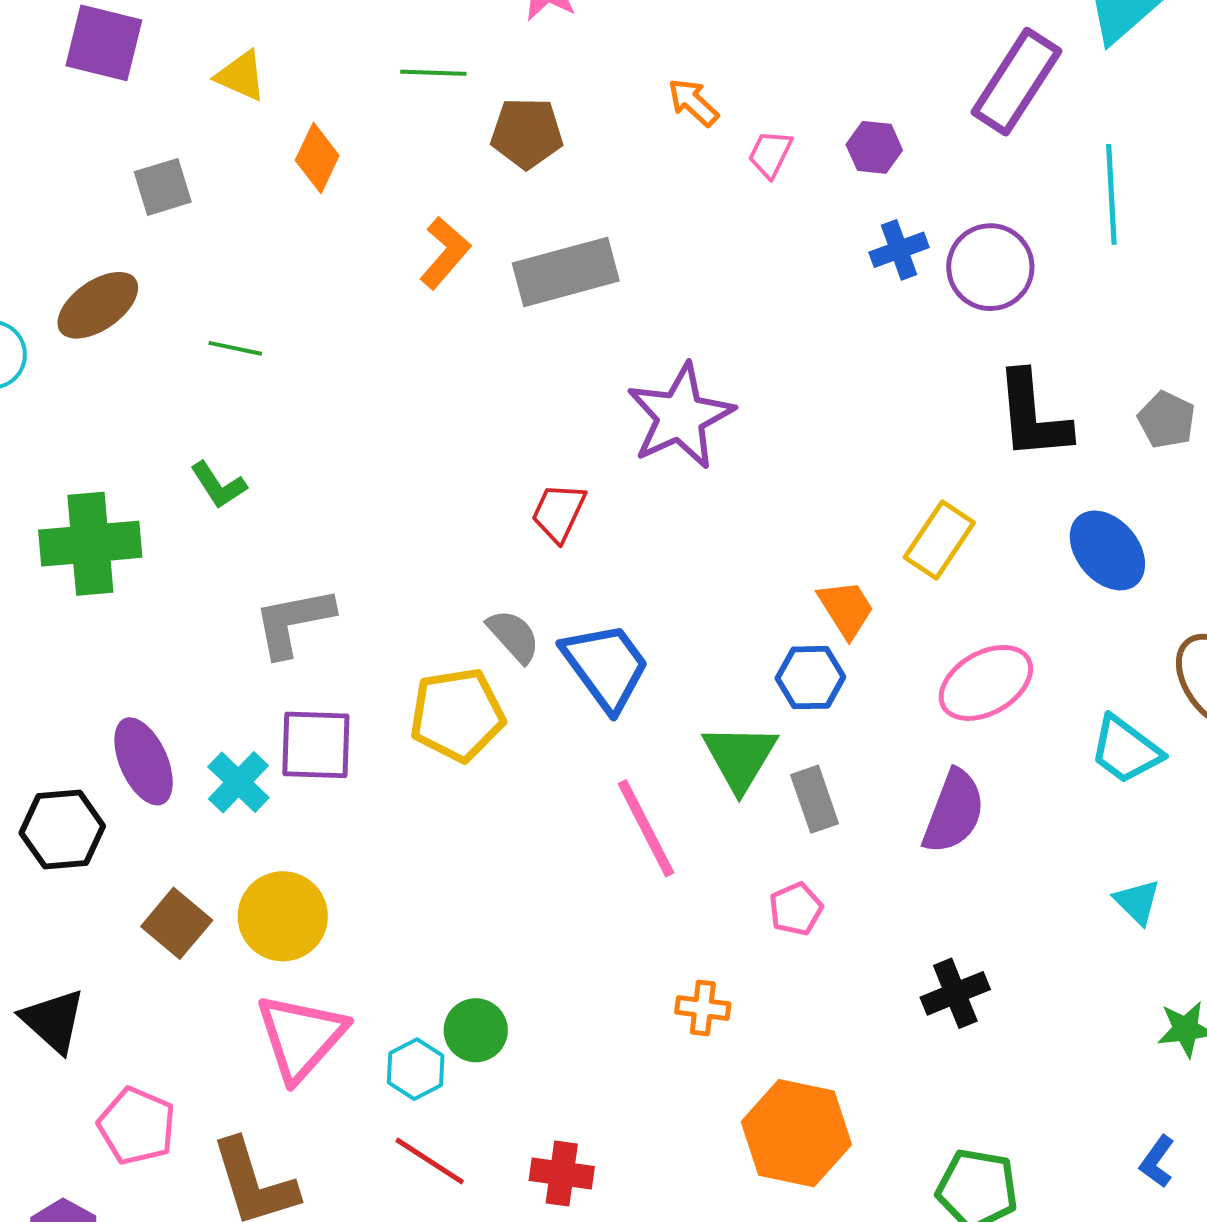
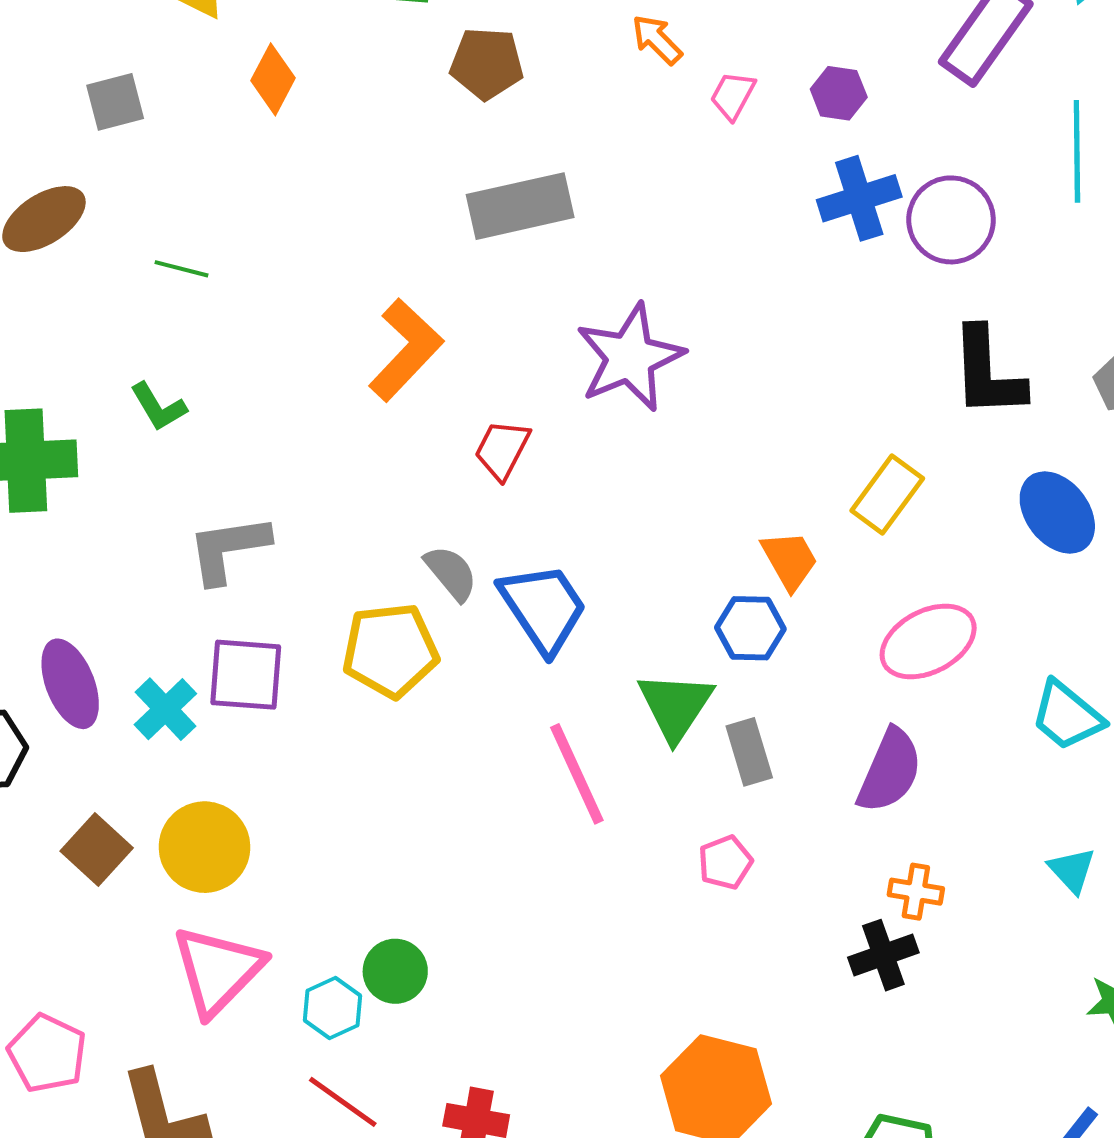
blue cross: (899, 250) -> (859, 198), size x1.4
orange L-shape: (445, 253) -> (406, 350), moved, size x1.4
orange cross: (703, 1008) -> (916, 892), moved

